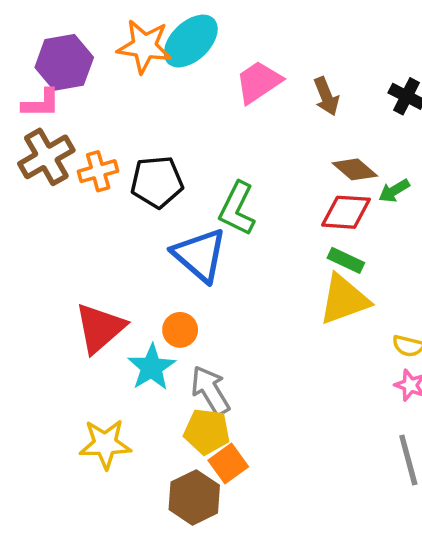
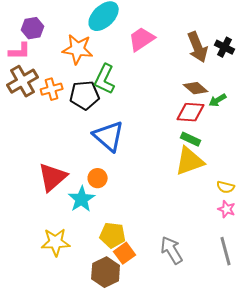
orange star: (144, 46) -> (78, 49), moved
purple hexagon: (64, 62) -> (33, 28), size x0.7
brown arrow: (326, 96) -> (198, 47), moved, size x1.4
green L-shape: (237, 209) -> (105, 79), moved
gray arrow: (210, 390) -> (172, 250), moved

